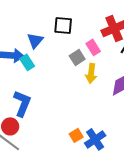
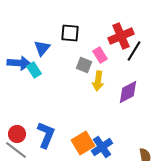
gray square: (77, 57) -> (84, 65), turned -35
blue L-shape: (22, 103) -> (46, 135), moved
orange square: (76, 135) -> (83, 143), size x1.6

